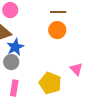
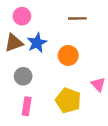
orange circle: (57, 30) -> (68, 55), moved
blue star: (15, 47) -> (37, 43), moved

